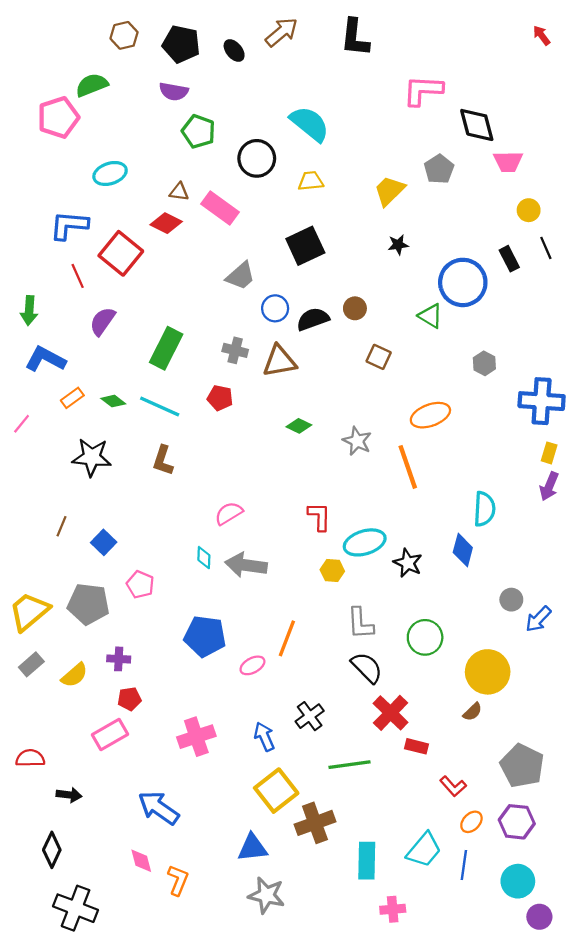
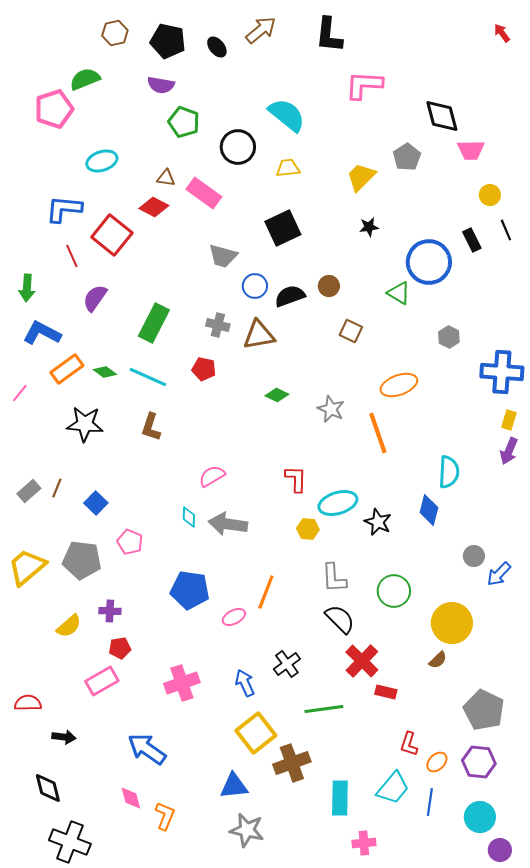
pink L-shape: (423, 90) -> (364, 85), moved
gray trapezoid: (241, 276) -> (223, 256), turned 56
orange rectangle: (72, 398) -> (67, 369), size x1.5
gray rectangle: (31, 664) -> (29, 491), moved
red L-shape: (453, 786) -> (409, 744), moved, turned 60
black diamond: (52, 850) -> (48, 788), turned -40

